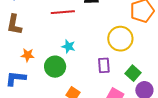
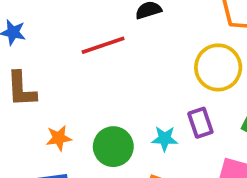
cyan star: (68, 46) -> (165, 139), moved

